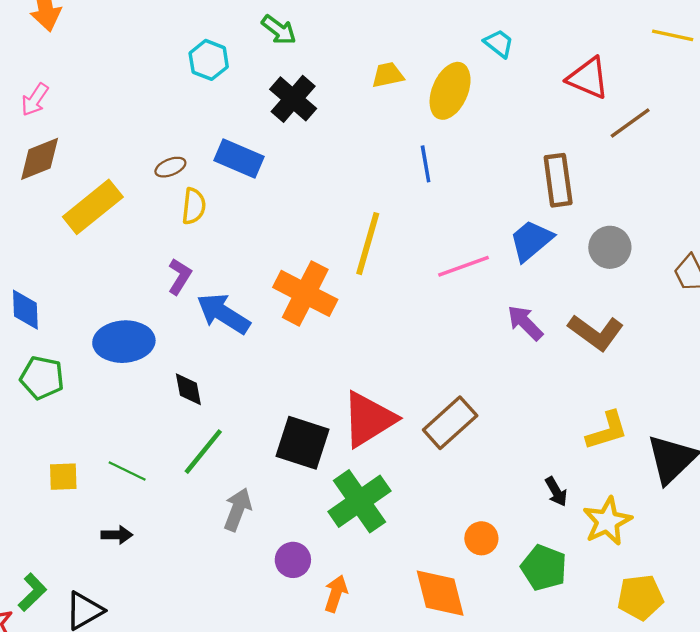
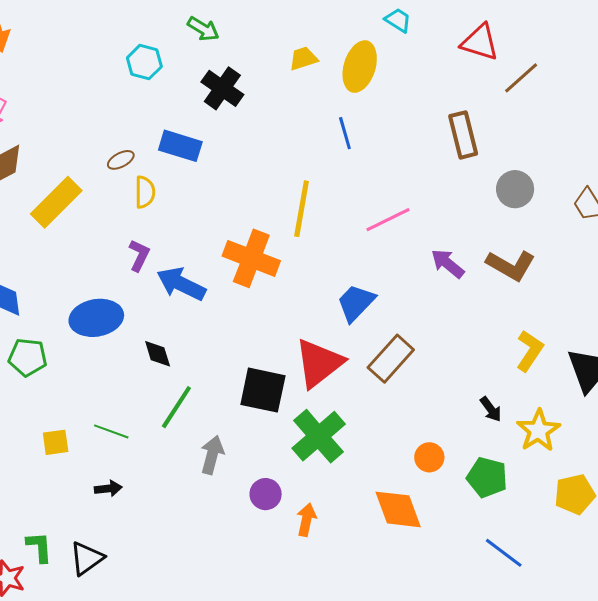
blue trapezoid: (531, 241) -> (356, 303), moved
yellow L-shape: (607, 431) -> (530, 351), turned -33
green L-shape: (32, 592) -> (39, 547), turned -44

